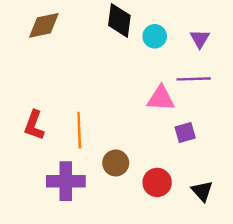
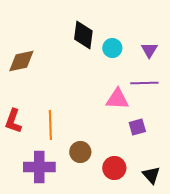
brown diamond: (44, 25) -> (21, 61), moved

